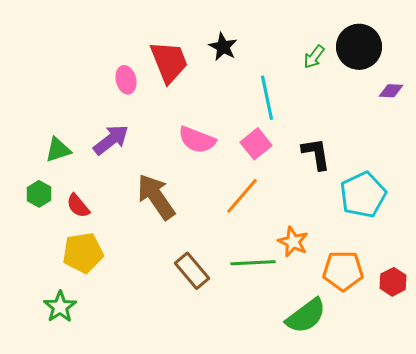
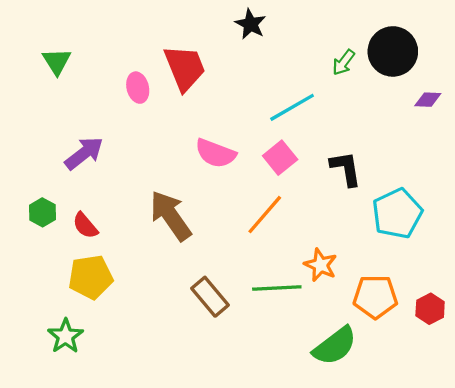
black star: (223, 47) -> (250, 24), moved
cyan line: (267, 98) -> (292, 107), turned 72
purple arrow: (111, 140) -> (84, 153), moved
green triangle: (58, 150) -> (57, 61), moved, turned -44

